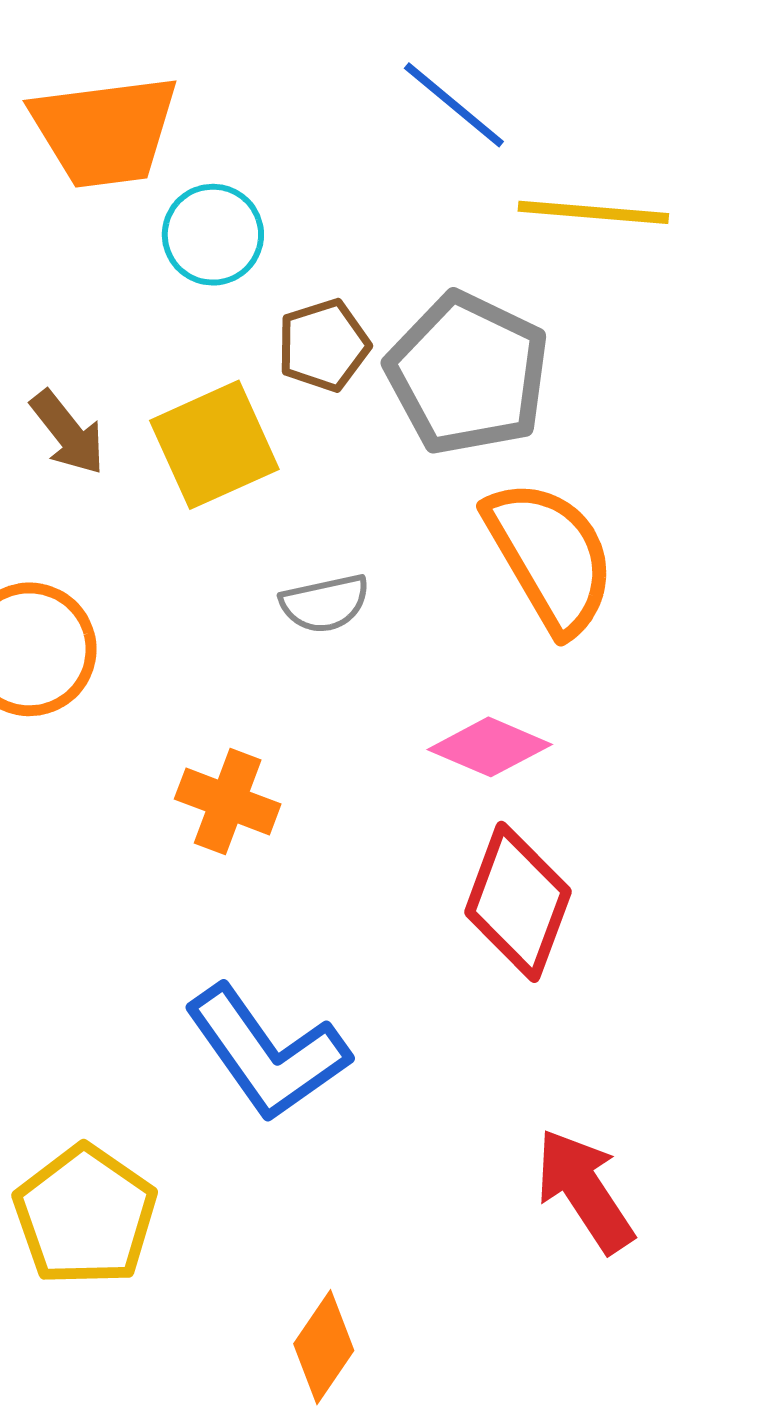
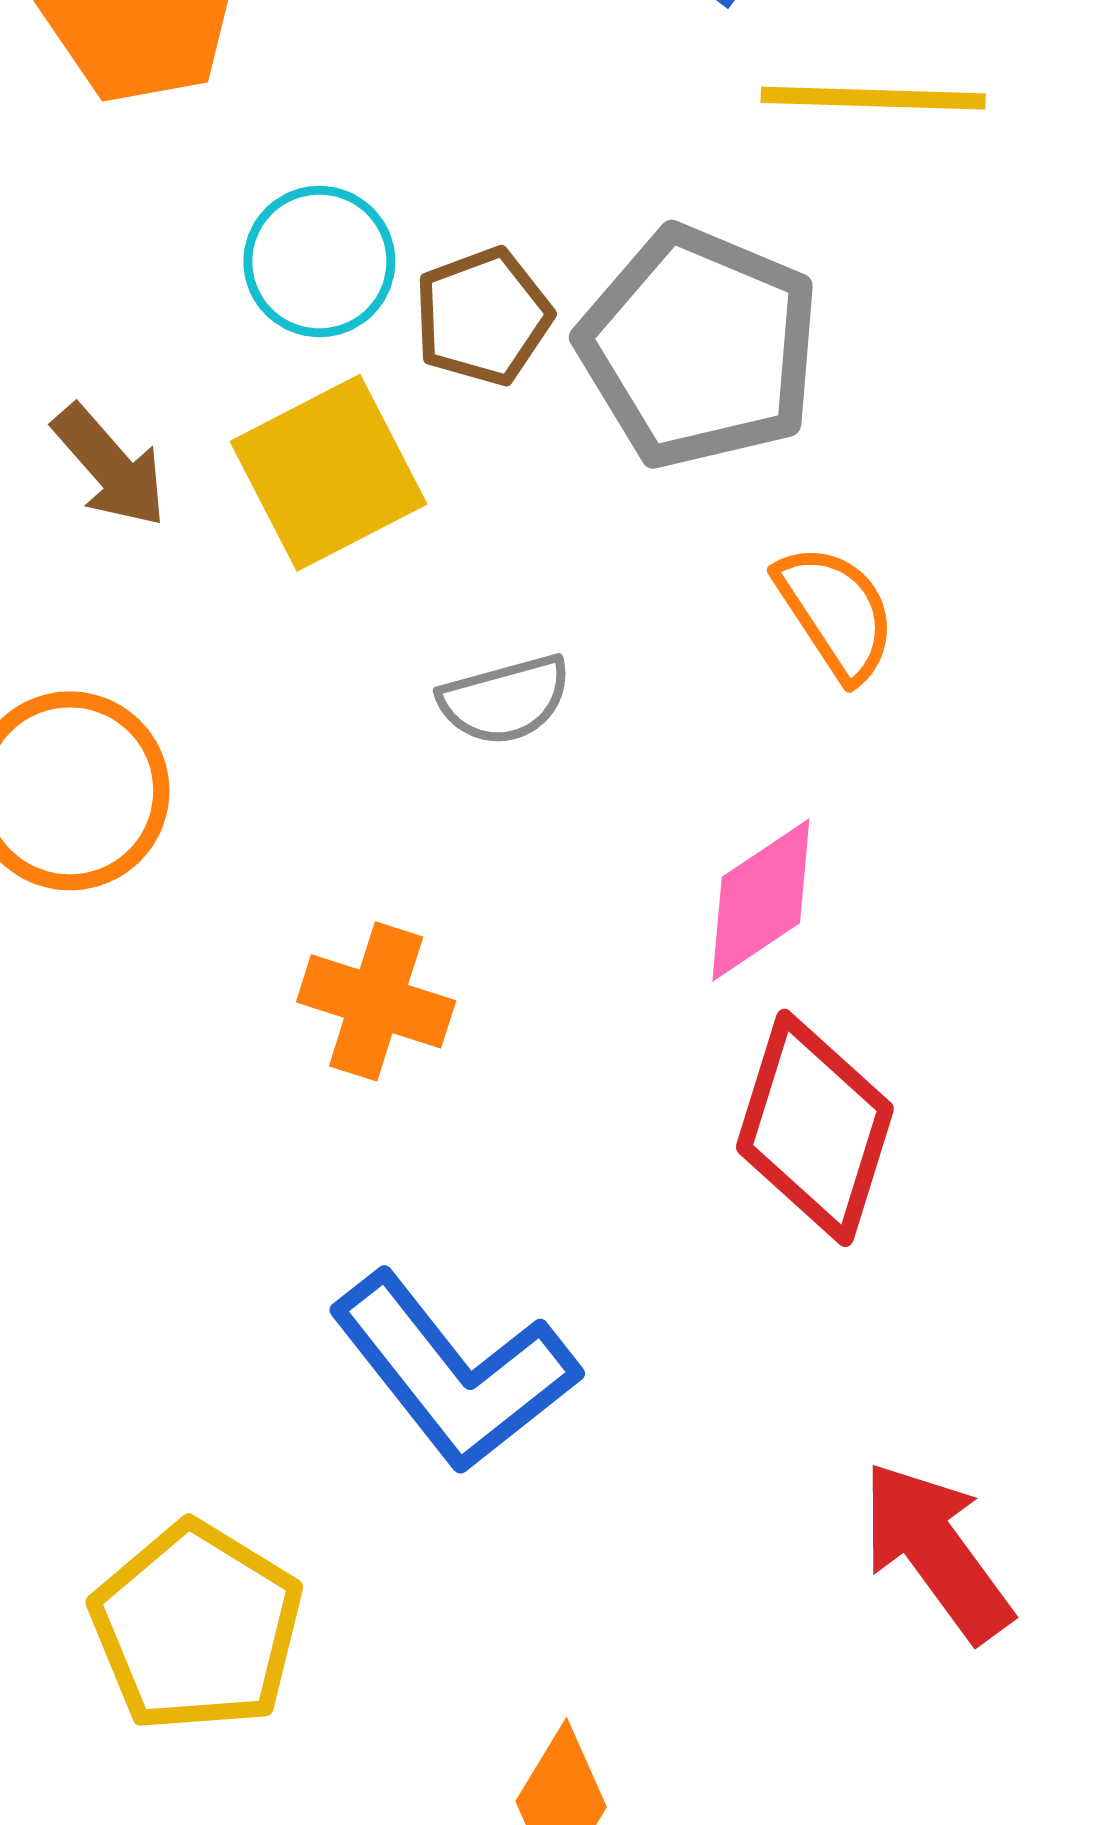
cyan circle: (213, 235) -> (319, 262), moved
orange semicircle: (550, 556) -> (836, 612), size x0.6
pink diamond: (490, 747) -> (761, 900), turned -54

